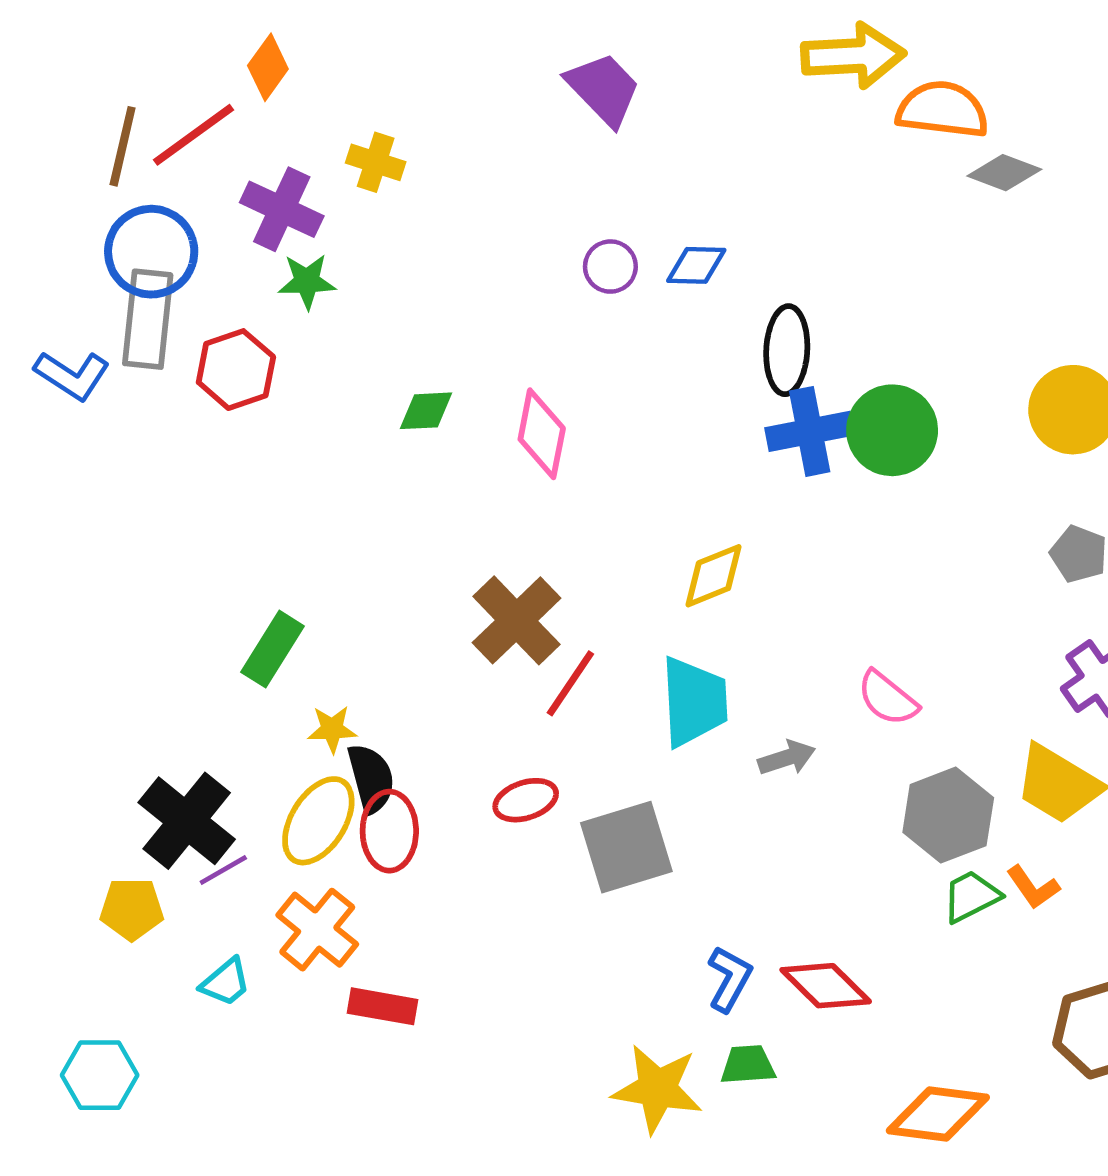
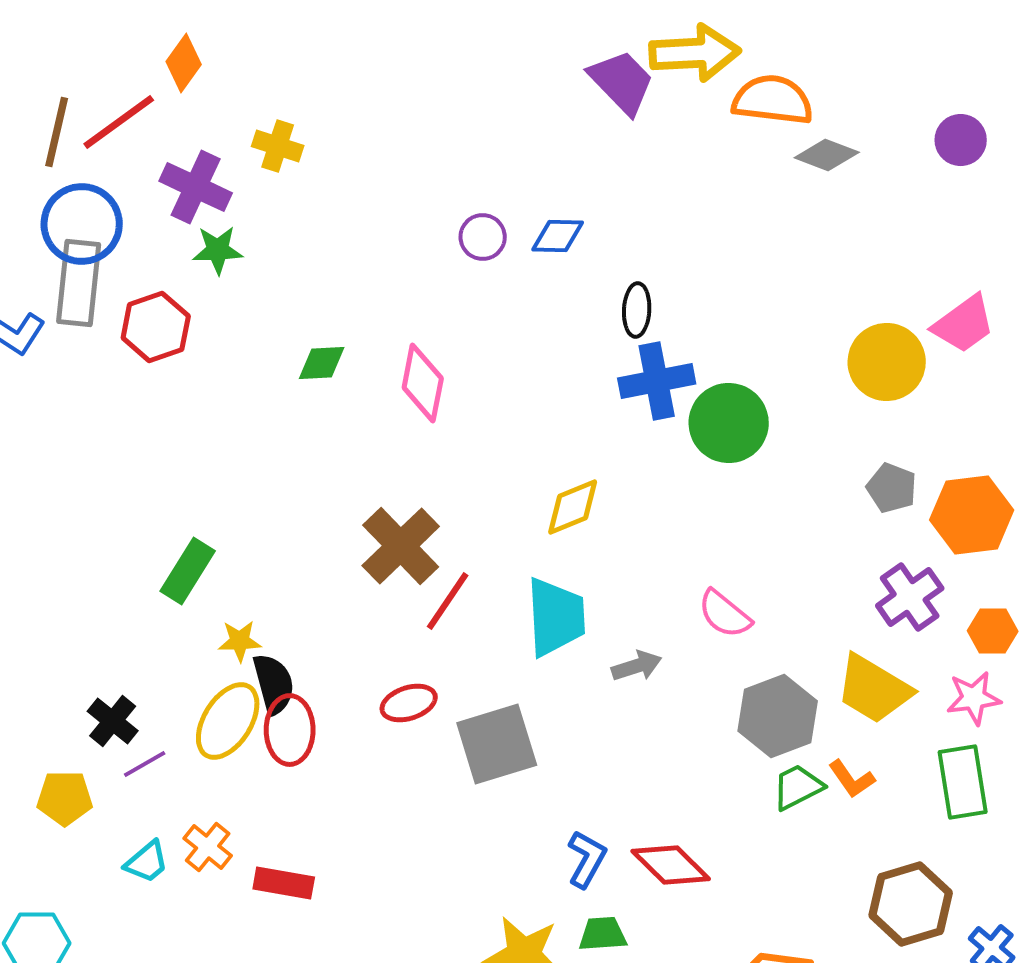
purple trapezoid: (604, 89) -> (622, 82), moved
black ellipse: (787, 350) -> (637, 310), size x0.7
green circle: (892, 430) -> (729, 423), moved
black cross: (187, 821) -> (113, 721), size x0.6
orange cross: (317, 930) -> (208, 847), moved, size x0.7

